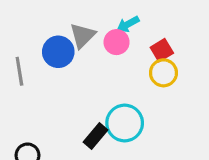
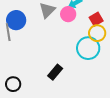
blue circle: (58, 52) -> (16, 20), moved
cyan circle: (125, 123) -> (88, 48), moved

